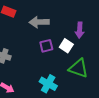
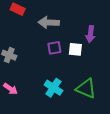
white square: (66, 46) -> (75, 49), turned -32
green triangle: (78, 68) -> (86, 88), moved

